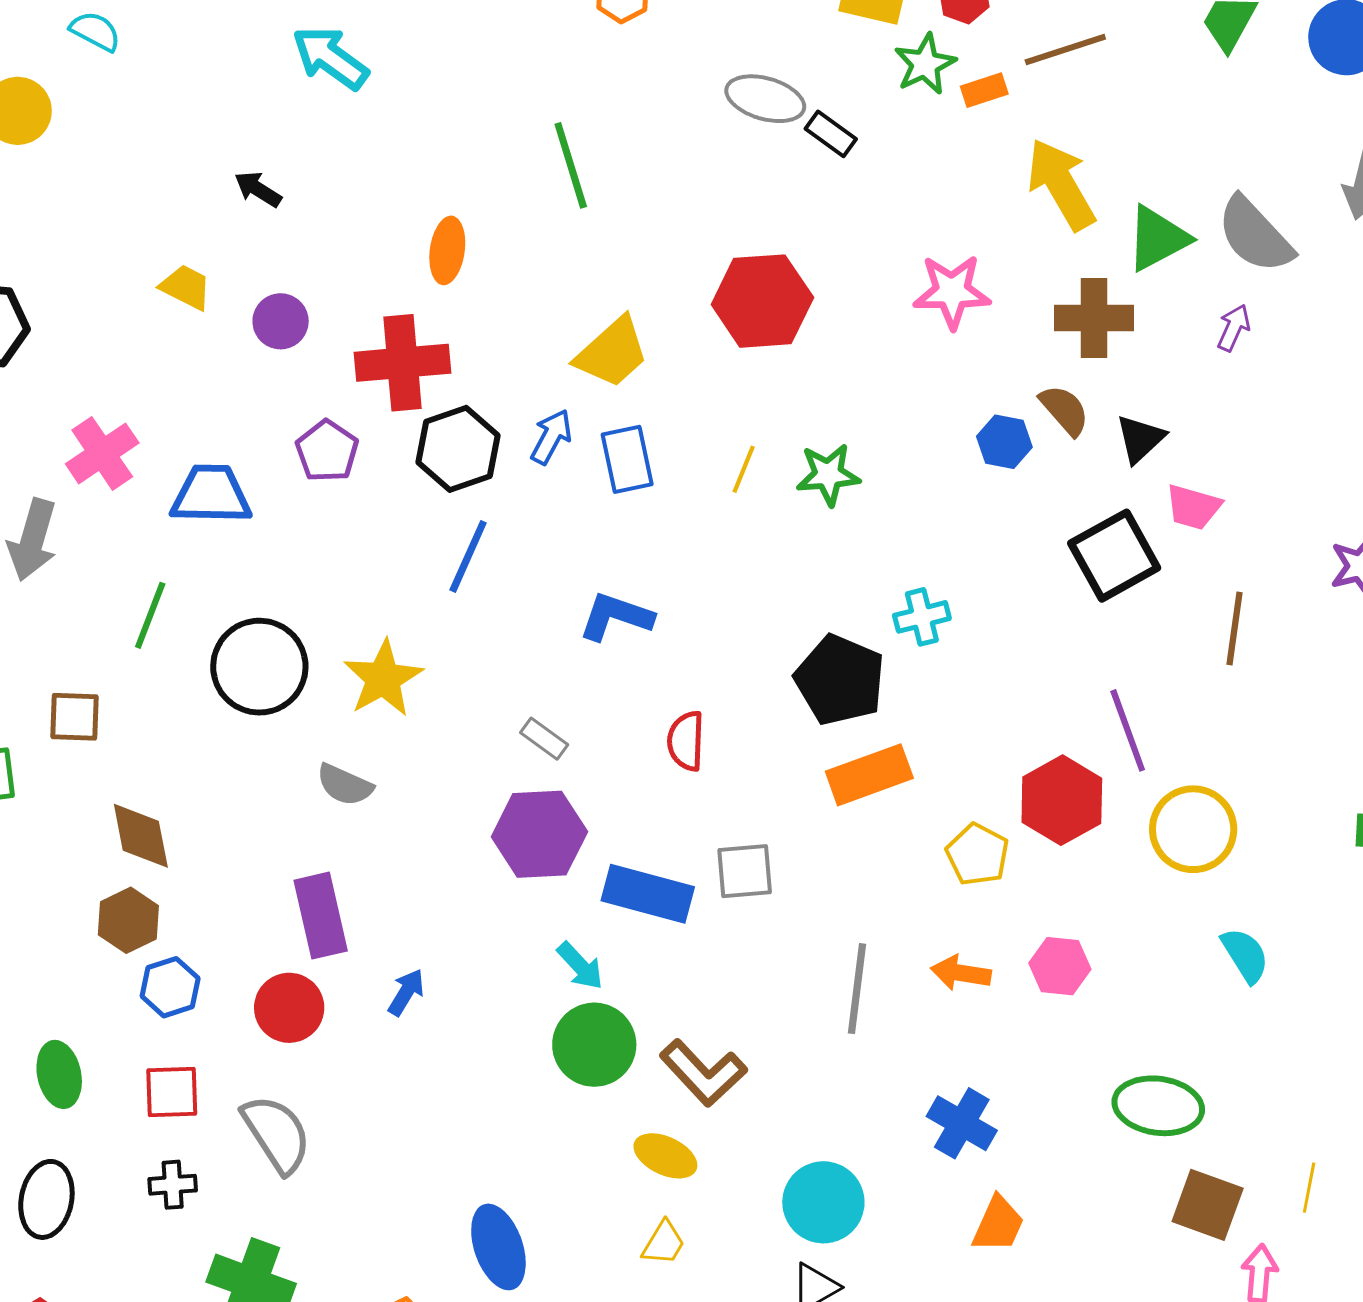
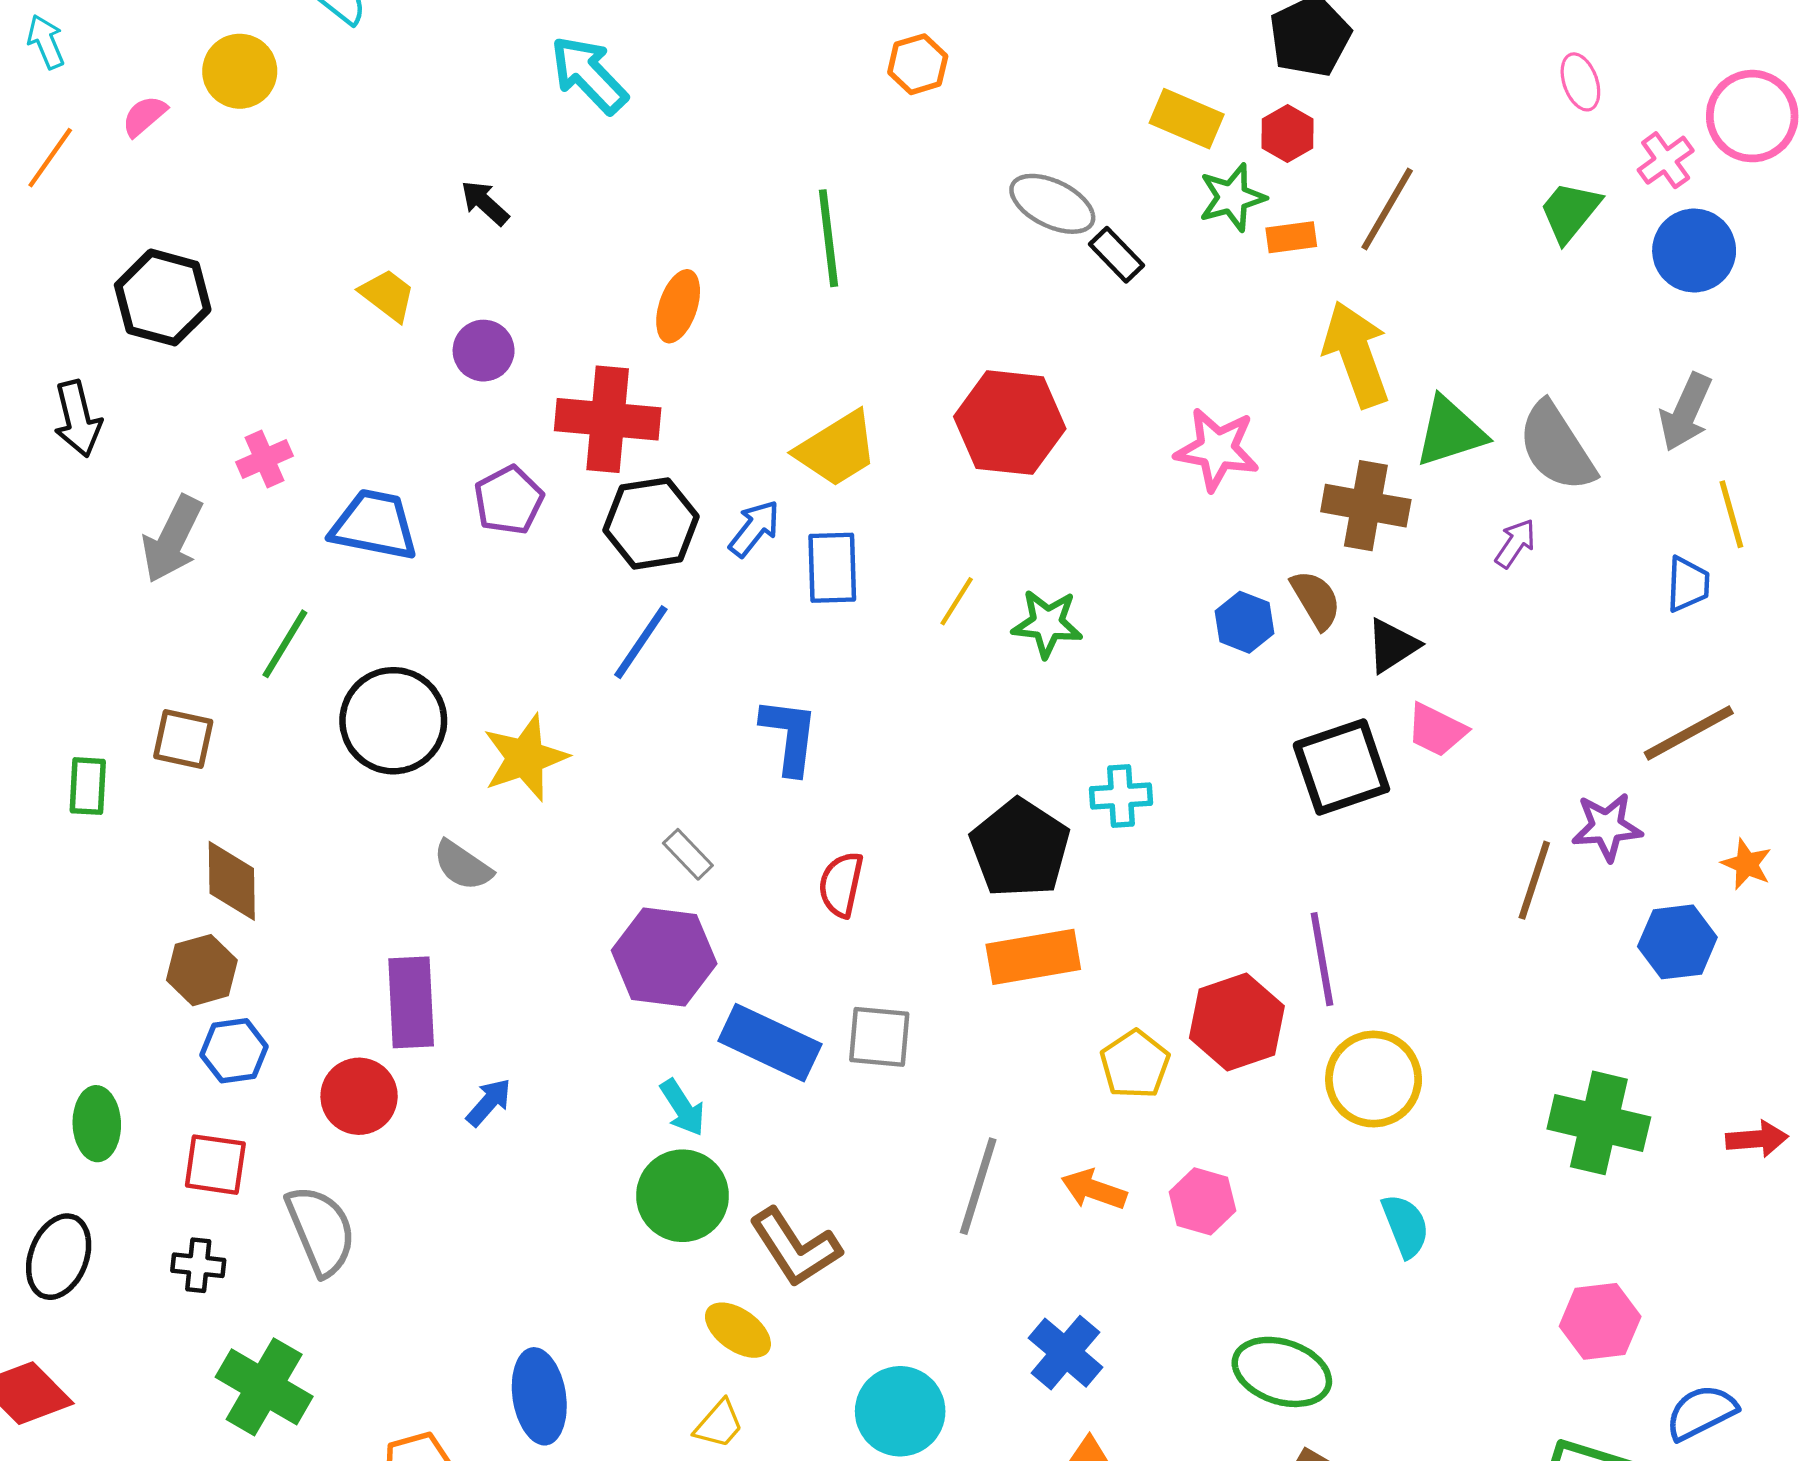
brown line: (1065, 49) -> (1387, 209), turned -52
pink cross: (102, 453) -> (264, 459), size x0.7
blue L-shape: (616, 617) -> (789, 736), turned 68
brown line: (1235, 629) -> (1534, 880), moved

